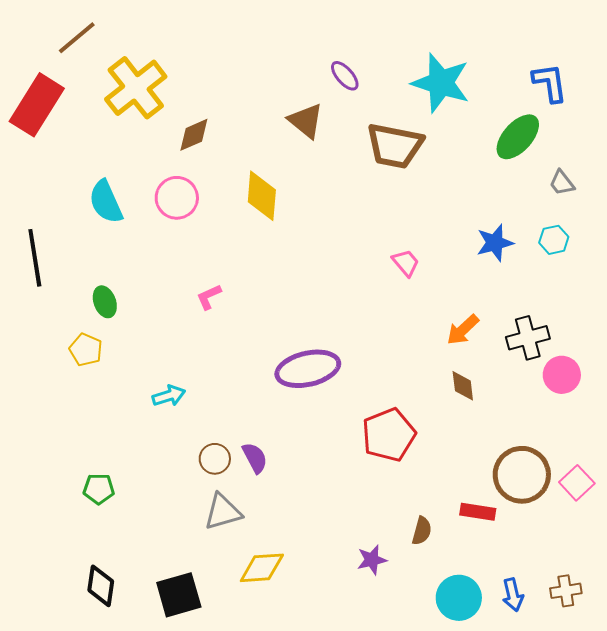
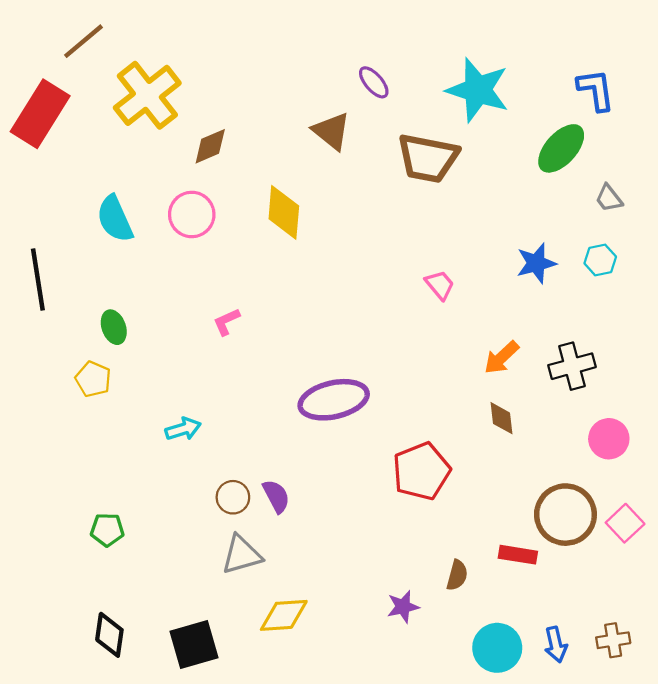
pink circle: (562, 375) -> (609, 439), moved

